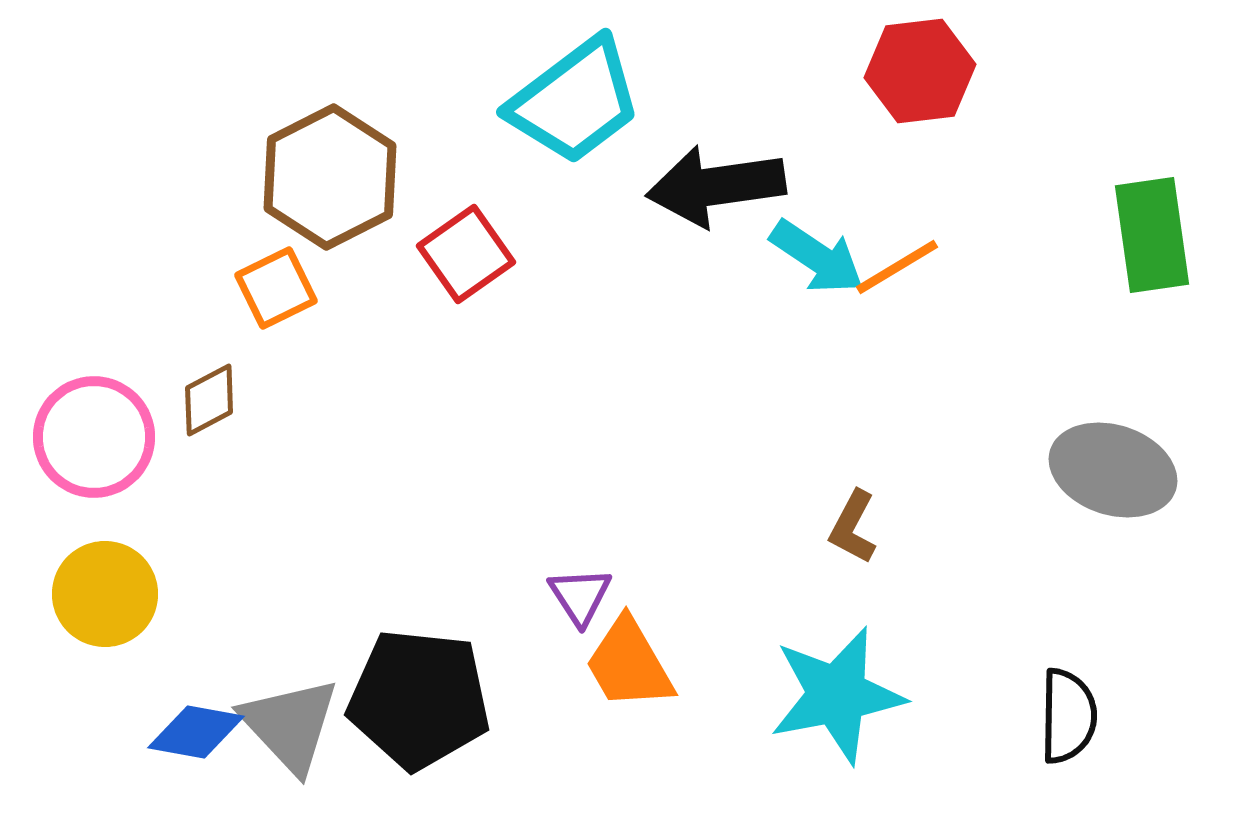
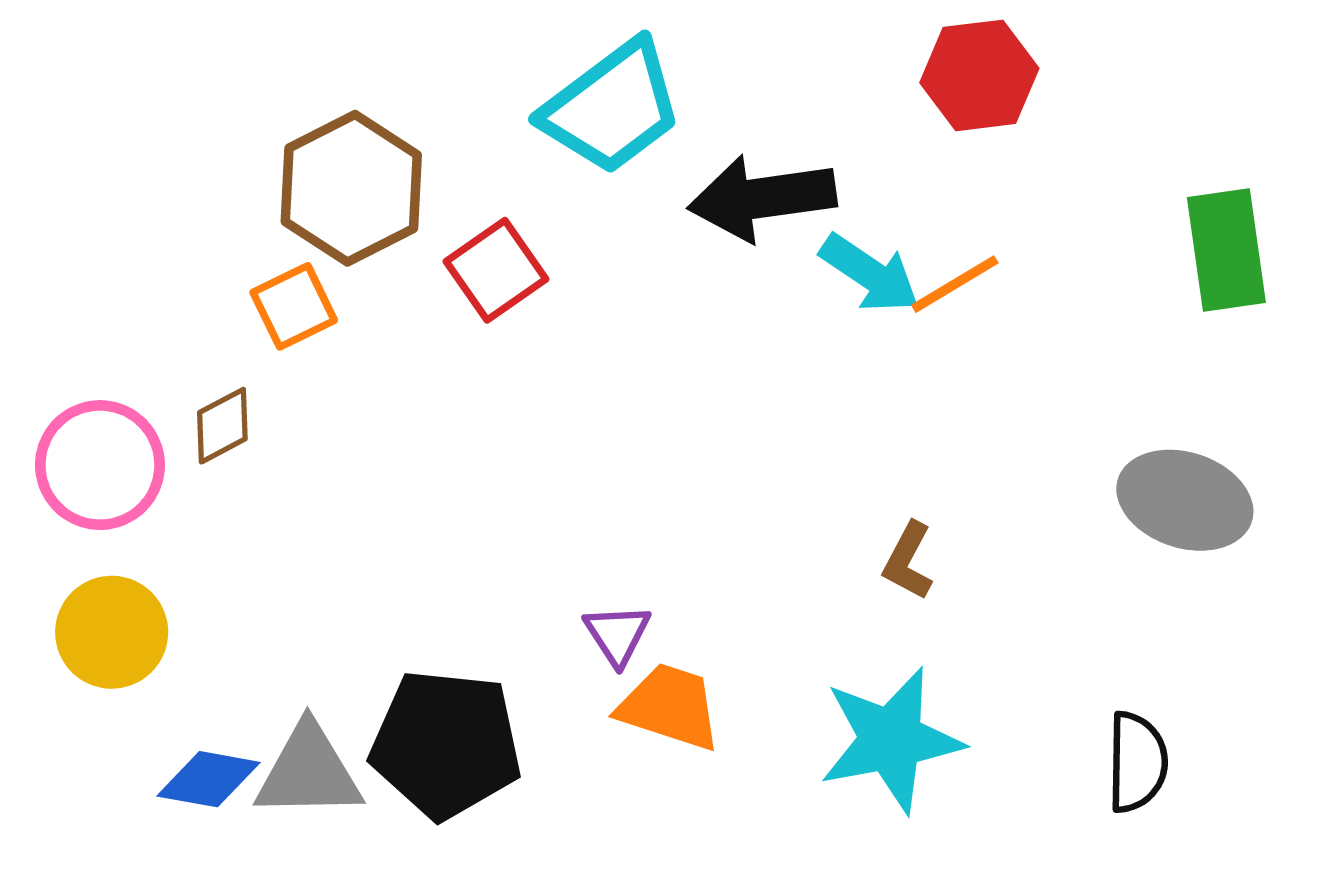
orange trapezoid: (629, 664) -> (670, 707), turned 138
gray triangle: (290, 725) -> (309, 772), turned -48

